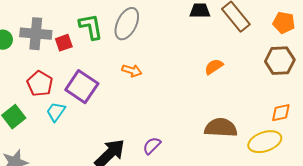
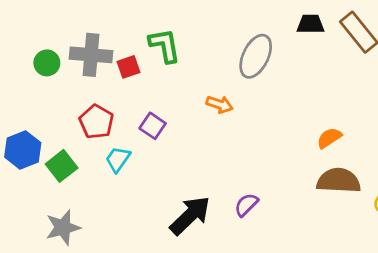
gray ellipse: (127, 24) -> (256, 56), moved
orange semicircle: (214, 67) -> (329, 138), moved
purple square: (82, 87) -> (153, 126), size x0.6

